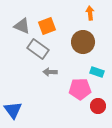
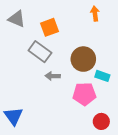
gray triangle: (22, 26) -> (17, 19), moved
brown circle: (83, 42) -> (83, 59), moved
red circle: (98, 106) -> (101, 121), moved

